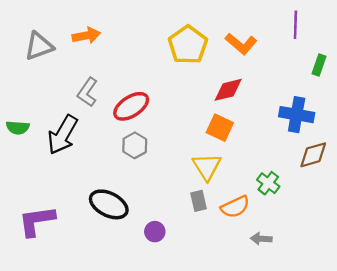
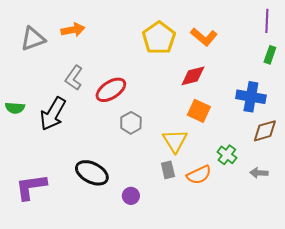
purple line: (295, 25) -> (267, 21), moved
orange square: (220, 128) -> (199, 111), moved
gray hexagon: (135, 145) -> (131, 123), moved
gray arrow: (261, 239) -> (259, 173), moved

